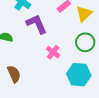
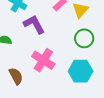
pink cross: (53, 52) -> (43, 60), moved, size x1.6

